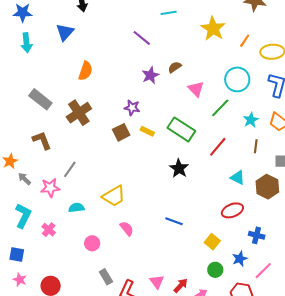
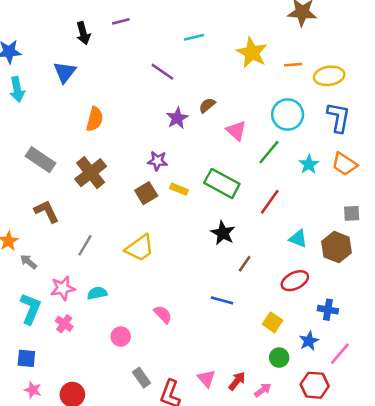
orange line: (245, 41) -> (293, 65), turned 56
brown line: (256, 146) -> (245, 264), moved, turned 32
pink star: (50, 188) -> (63, 288), moved
yellow trapezoid: (114, 196) -> (140, 248), moved

